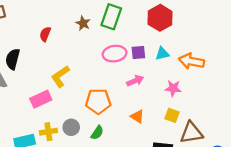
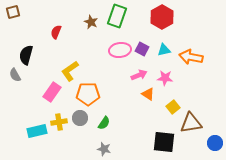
purple square: (138, 53) -> (142, 49), turned 32
pink star: (173, 88) -> (165, 78), moved
pink rectangle: (41, 99) -> (52, 92), turned -30
orange pentagon: (98, 101) -> (88, 94), moved
yellow square: (172, 115) -> (173, 107), turned 32
orange triangle: (137, 116) -> (148, 94), moved

